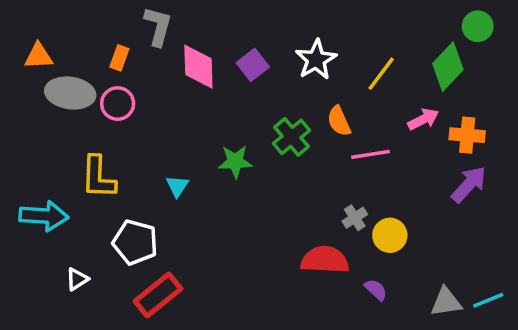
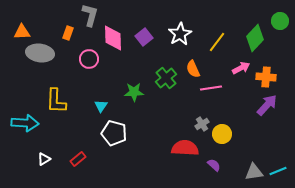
green circle: (478, 26) -> (280, 21), moved
pink circle: (118, 104) -> (89, 59), moved
white pentagon: (135, 242) -> (114, 133), moved
red rectangle: (158, 295) -> (78, 159), moved, size x0.6

